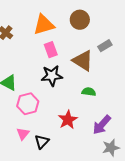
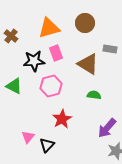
gray rectangle: (105, 46) -> (110, 49), turned 40
black star: (52, 76) -> (34, 61), moved
pink hexagon: (28, 104) -> (51, 86), moved
red star: (68, 120) -> (62, 119), moved

